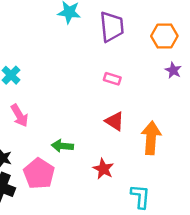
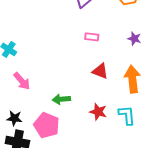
purple star: (173, 70) -> (134, 39), moved
cyan L-shape: (140, 196) -> (127, 115), moved

